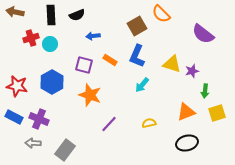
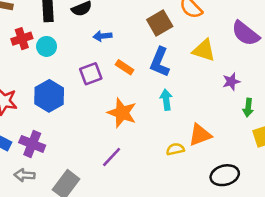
yellow triangle: (172, 64) -> (204, 50), moved
purple square: (84, 65) -> (91, 74), turned -36
cyan arrow: (142, 85) -> (166, 100), turned 133
orange star: (90, 95) -> (122, 113), moved
orange triangle: (186, 112) -> (200, 135), moved
purple line: (109, 124) -> (112, 157), moved

